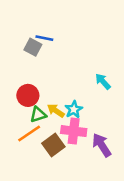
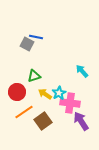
red circle: (28, 95) -> (17, 92), moved
green triangle: (38, 114) -> (34, 76), moved
pink cross: (74, 131) -> (70, 103), moved

